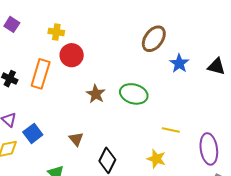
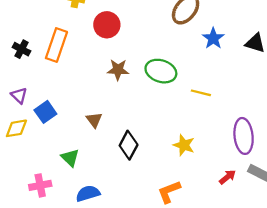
red circle: (72, 55) -> (107, 25), moved
brown star: (96, 94) -> (118, 70), turned -30
yellow line: (171, 130) -> (201, 93), moved

